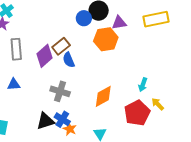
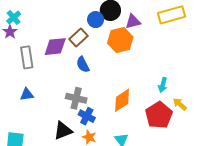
brown rectangle: (61, 46) -> (79, 37), moved
purple diamond: (44, 56) -> (55, 47), moved, turned 40
blue cross: (62, 119) -> (87, 116), moved

